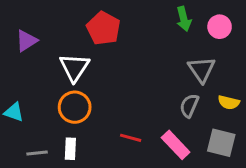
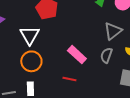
gray triangle: (202, 69) -> (113, 31), turned 30
pink rectangle: (176, 145) -> (77, 55), moved

